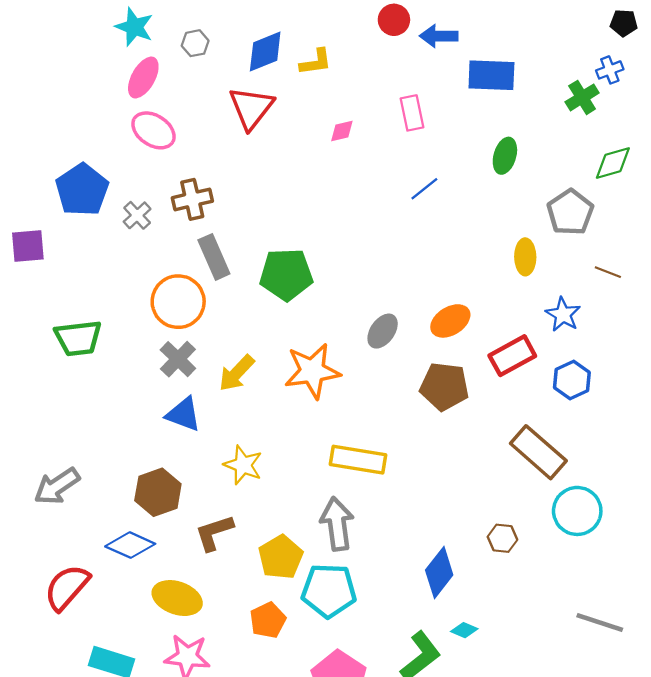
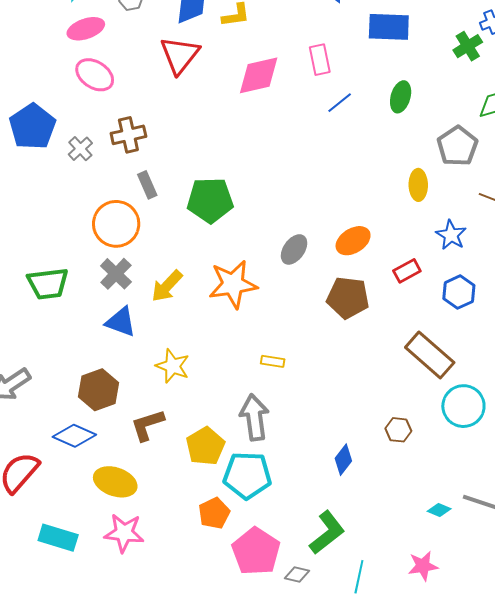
pink ellipse: (143, 77) -> (86, 29), turned 42
pink diamond: (342, 131) -> (259, 75), size x2.0
blue line: (424, 189) -> (340, 103), moved
gray rectangle: (214, 257) -> (147, 185), size x0.7
green trapezoid: (78, 338) -> (48, 284), moved
red rectangle: (512, 356) -> (407, 271), size x0.7
yellow rectangle: (358, 460) -> (273, 361), size x0.5
blue diamond: (439, 573) -> (343, 460), size x0.7
orange pentagon: (268, 620) -> (214, 513), moved
cyan diamond: (464, 630) -> (439, 510), moved

